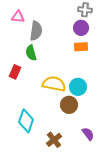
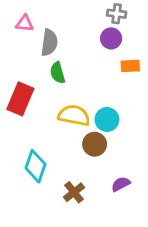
orange rectangle: (81, 47) -> (130, 66), moved
green semicircle: (31, 53) -> (58, 73), moved
red rectangle: (15, 72) -> (20, 99), size x1.6
purple semicircle: (88, 134) -> (121, 184), turned -80

